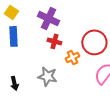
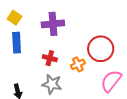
purple cross: (48, 18) -> (53, 24), turned -30
red cross: (54, 41) -> (50, 58), moved

